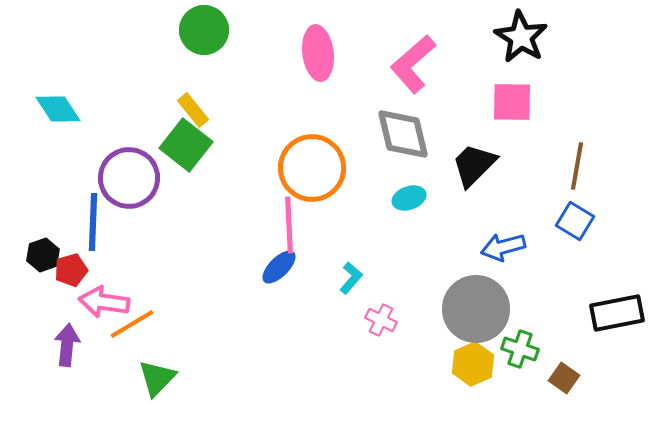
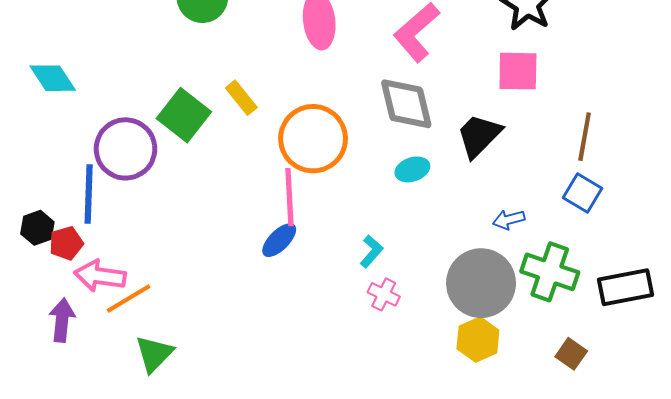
yellow rectangle: (193, 110) -> (241, 98), moved
blue arrow: (503, 247) -> (509, 220), size x0.7
cyan L-shape: (351, 278) -> (371, 251), moved
green cross: (520, 349) -> (550, 272), moved, size x1.5

